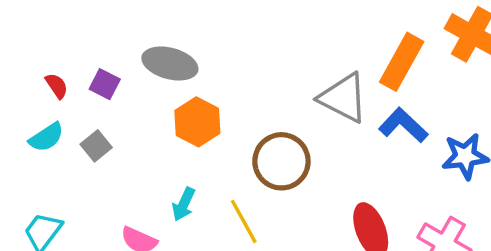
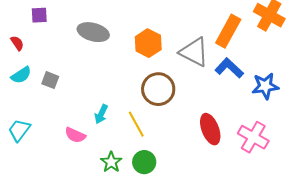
purple square: (105, 84) -> (39, 15), moved, turned -30
red semicircle: (57, 86) -> (17, 43), moved
orange hexagon: (197, 122) -> (148, 43), moved
gray square: (96, 146) -> (50, 80), turned -30

